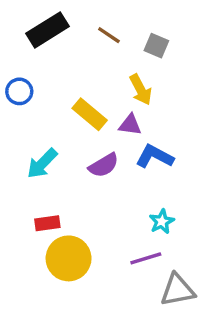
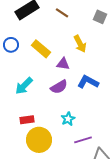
gray square: (156, 46) -> (100, 17), moved
yellow rectangle: (90, 114) -> (41, 49), moved
purple triangle: (130, 125) -> (63, 64), moved
cyan star: (162, 221) -> (68, 119), moved

